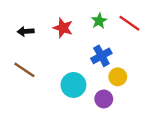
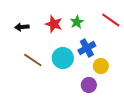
green star: (99, 21) -> (77, 22), moved
brown line: (24, 70) -> (33, 60), moved
cyan circle: (73, 85) -> (63, 58), moved

